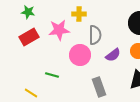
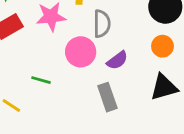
purple semicircle: (113, 55) -> (117, 60), moved

